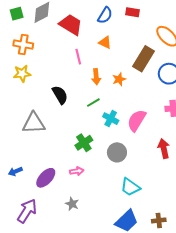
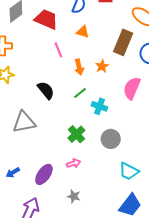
pink semicircle: (137, 120) -> (132, 88), moved

